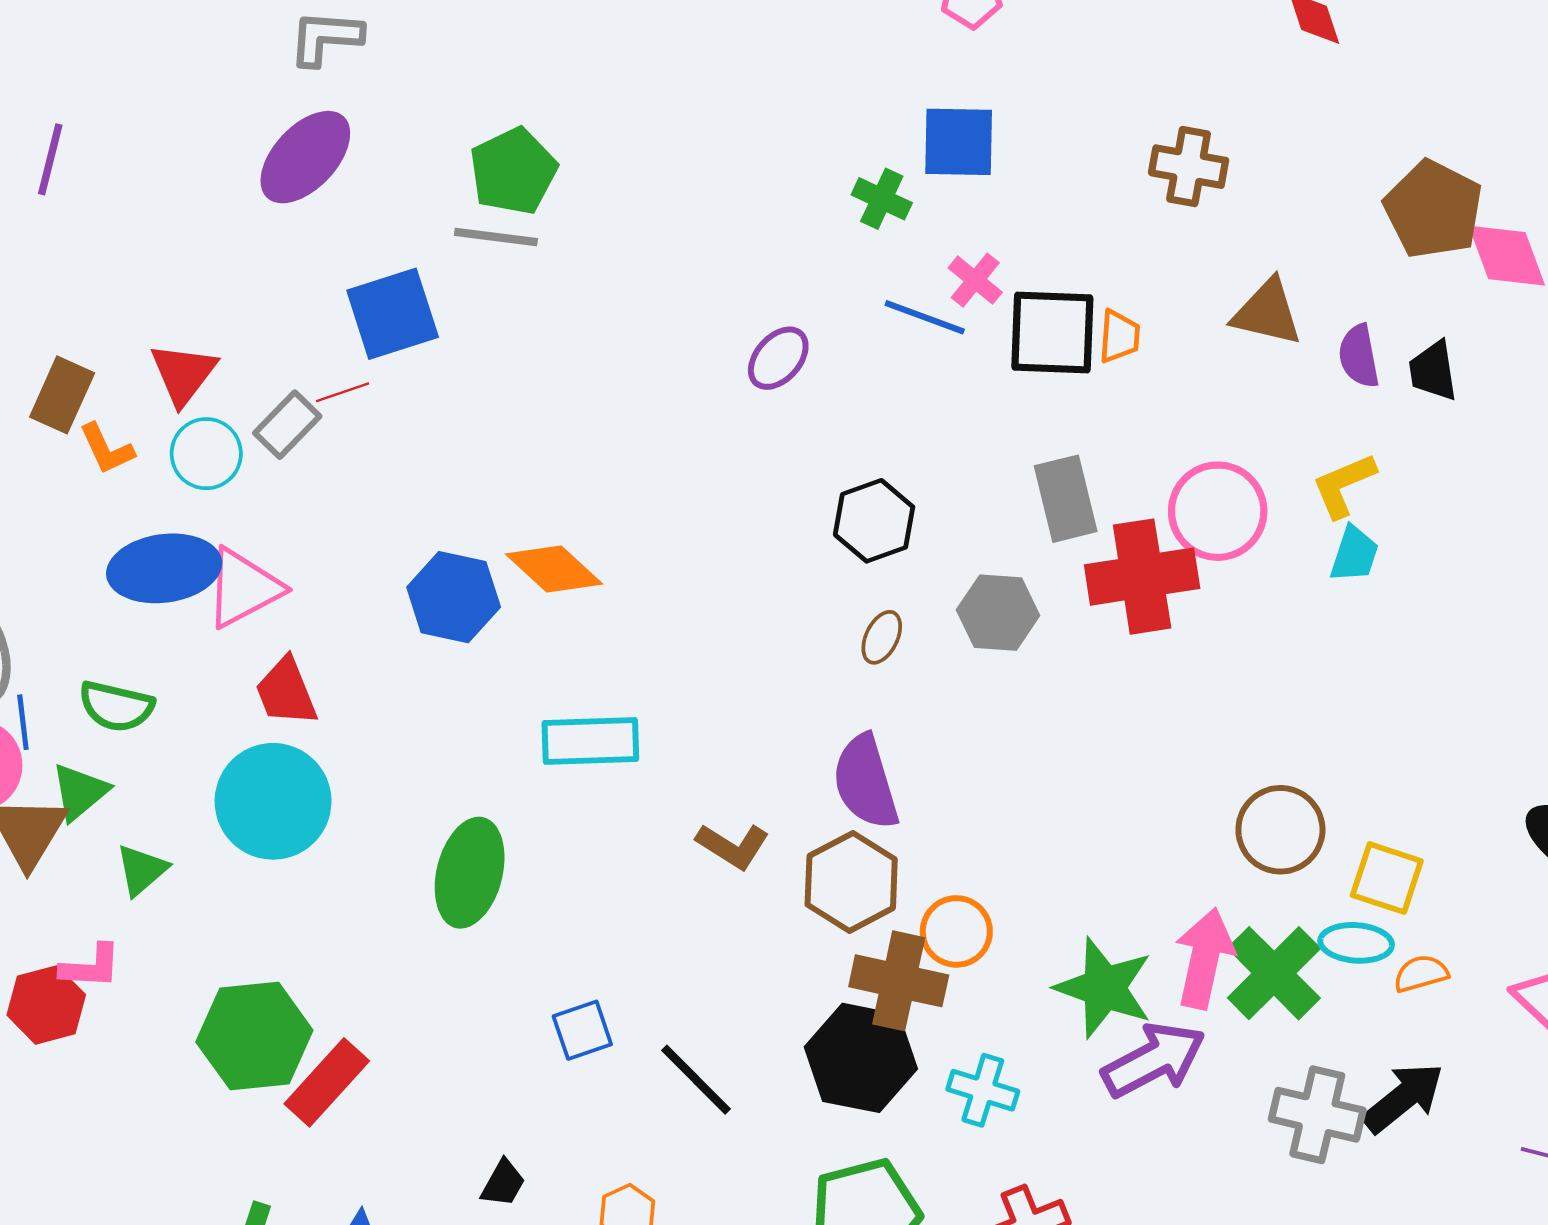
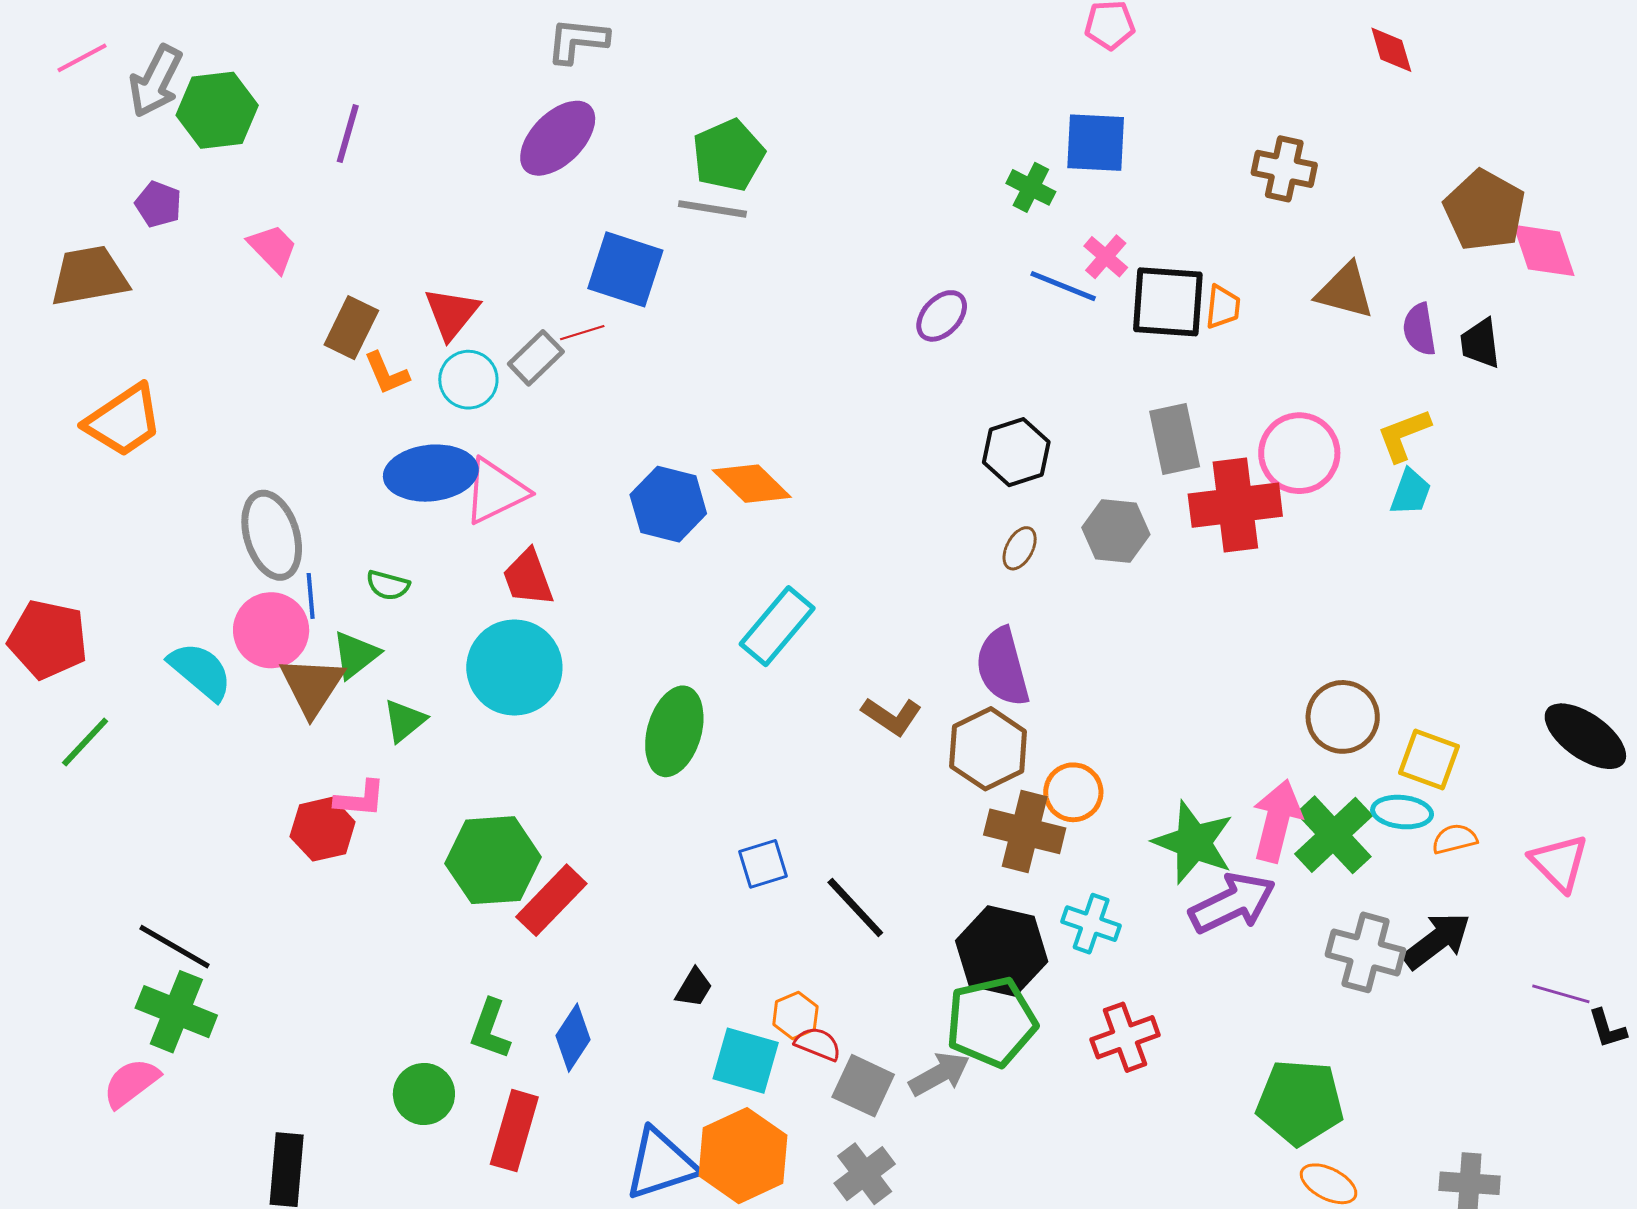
blue square: (393, 314) -> (625, 269), turned 34
green semicircle: (116, 706) -> (388, 585), size x0.7
cyan rectangle: (590, 741) -> (777, 626), turned -50
black hexagon: (861, 1058) -> (1002, 951), moved

